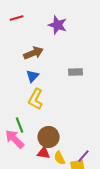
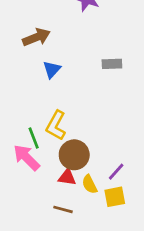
brown arrow: (34, 53) -> (36, 37), moved
yellow L-shape: (36, 99) -> (56, 125), moved
purple line: (84, 156) -> (116, 172), moved

